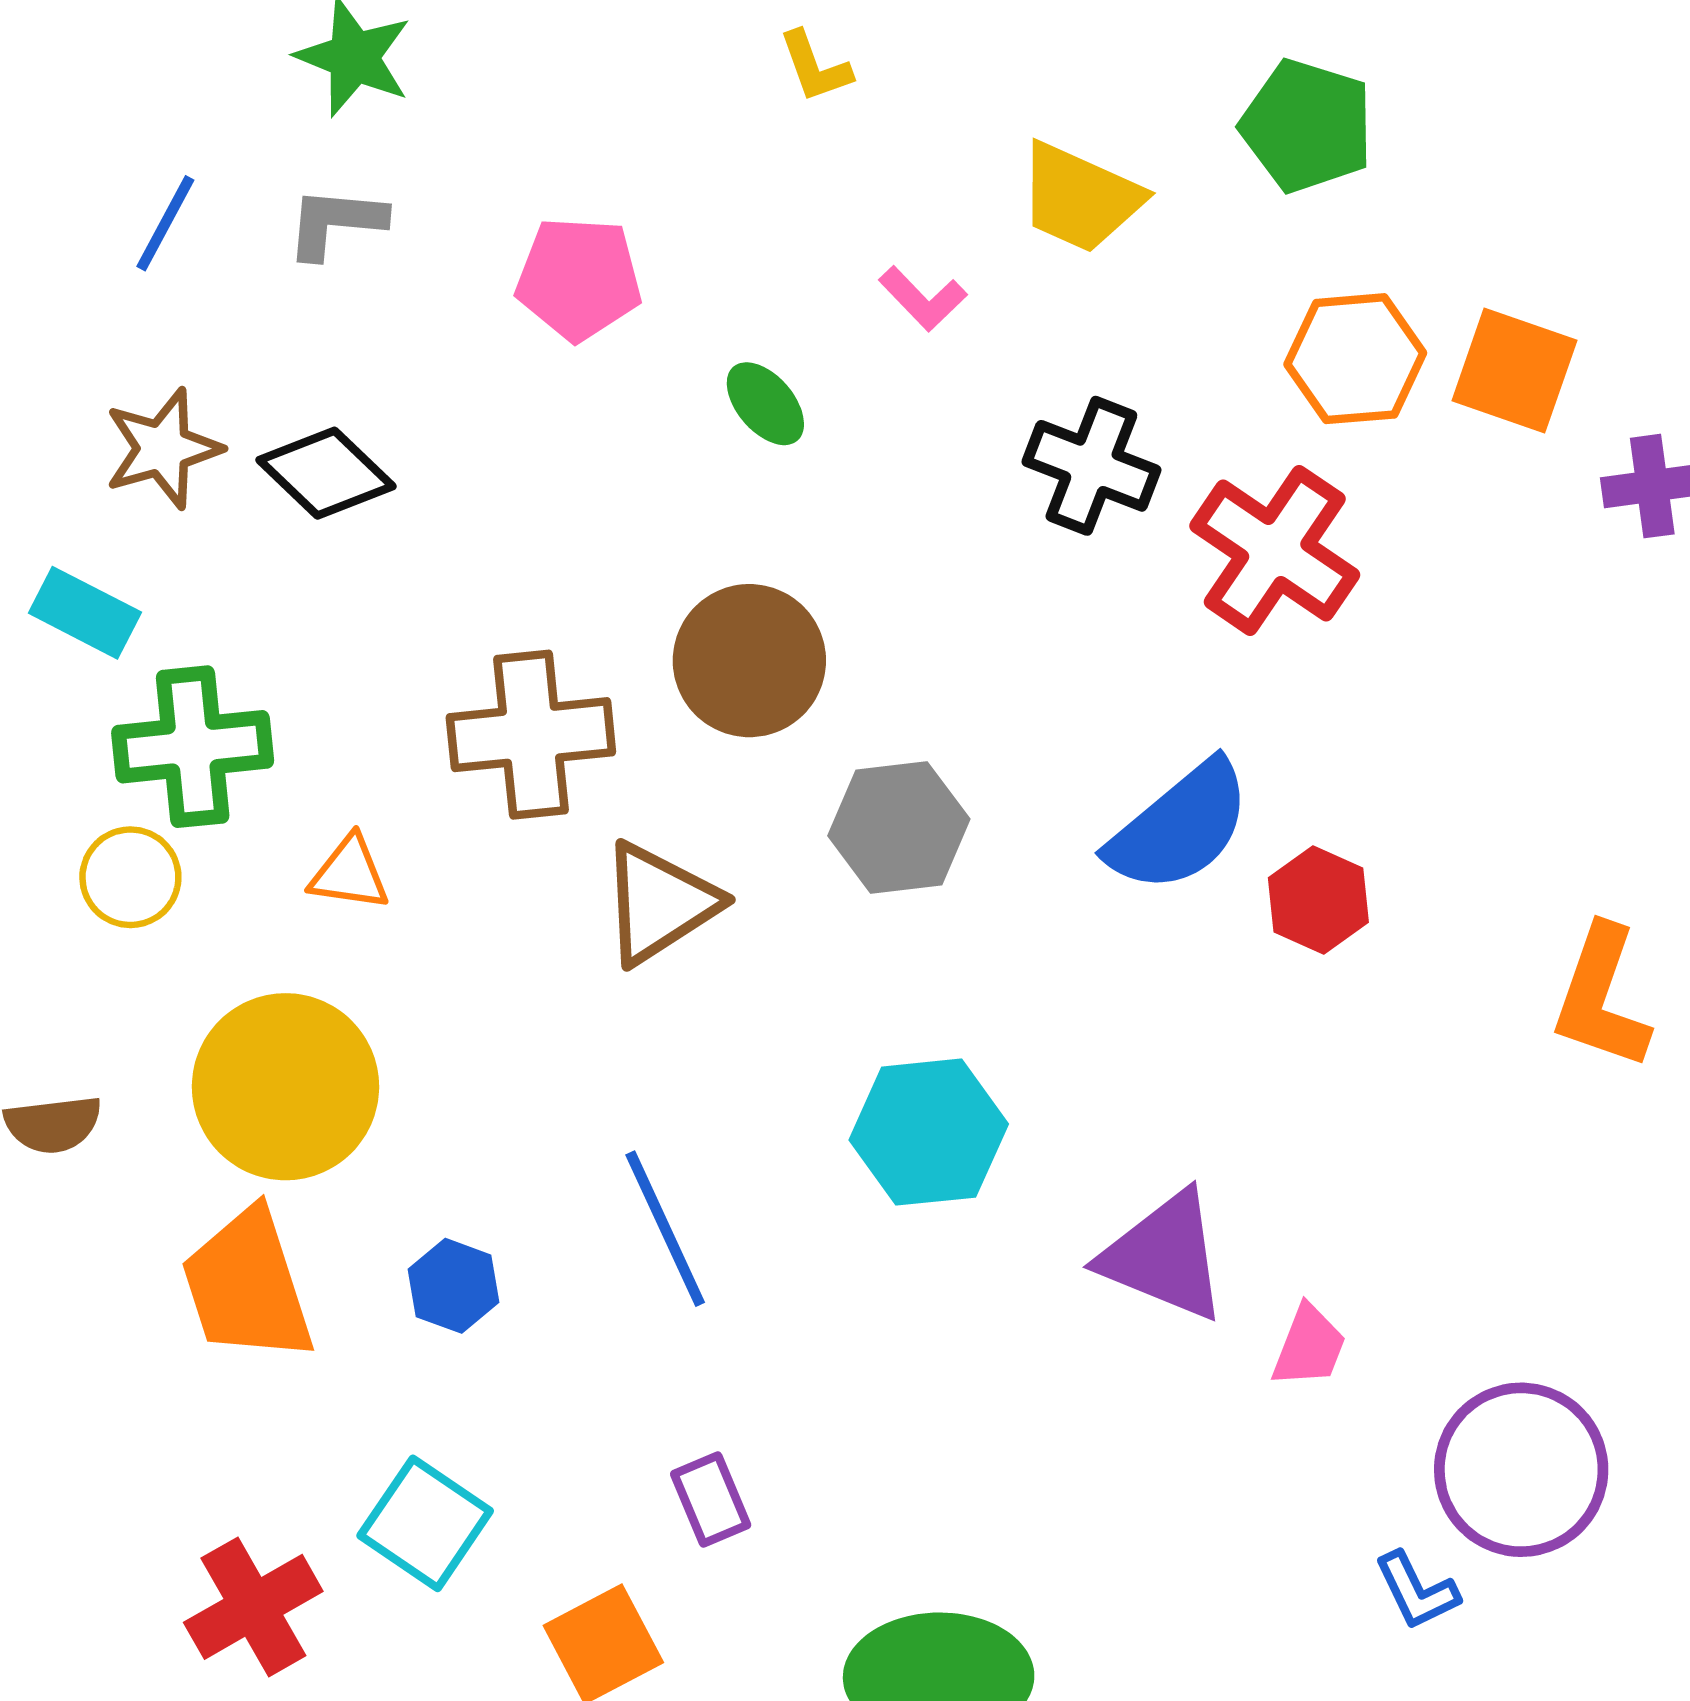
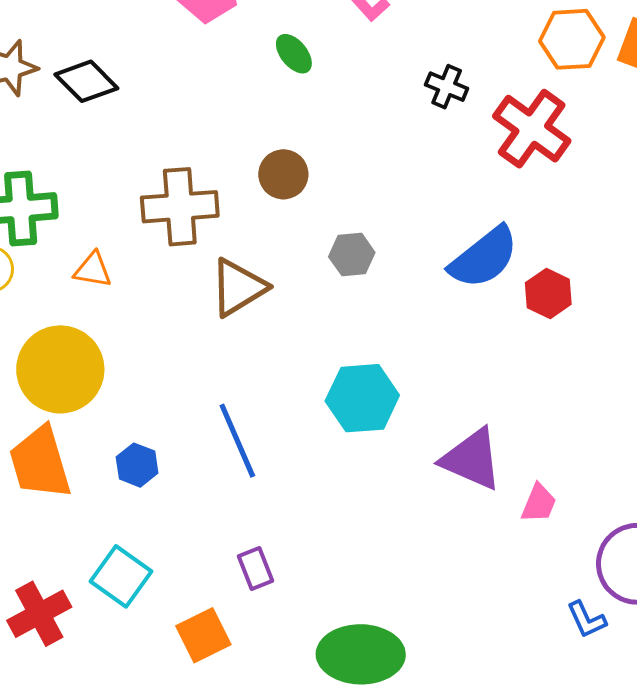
black cross: (1091, 466) -> (447, 87), size x0.7
brown circle: (749, 661) -> (283, 174), size x0.7
gray hexagon: (899, 827) -> (352, 255), size x0.7

